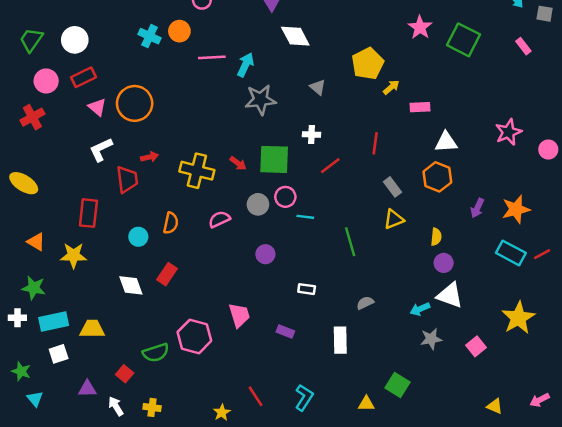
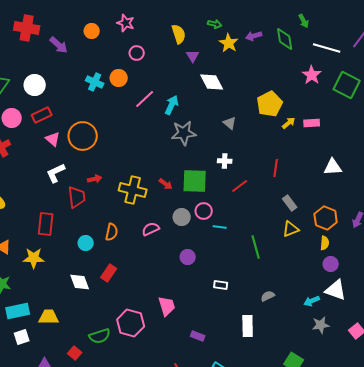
pink line: (212, 57) -> (145, 99), turned -40
pink rectangle: (420, 107) -> (312, 123), moved
orange hexagon: (437, 177) -> (326, 218), moved
purple rectangle: (285, 331) -> (198, 336), moved

